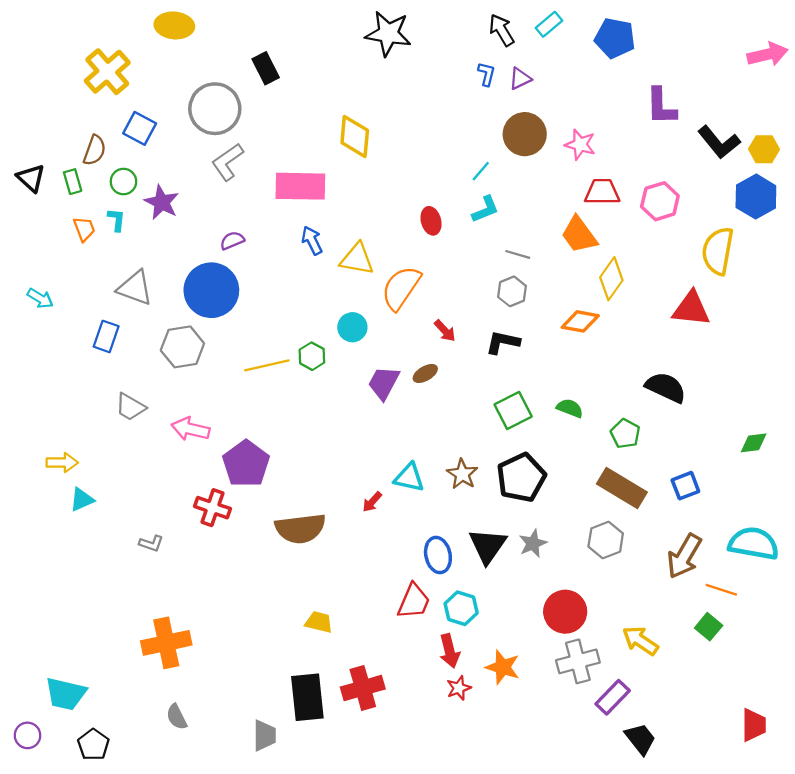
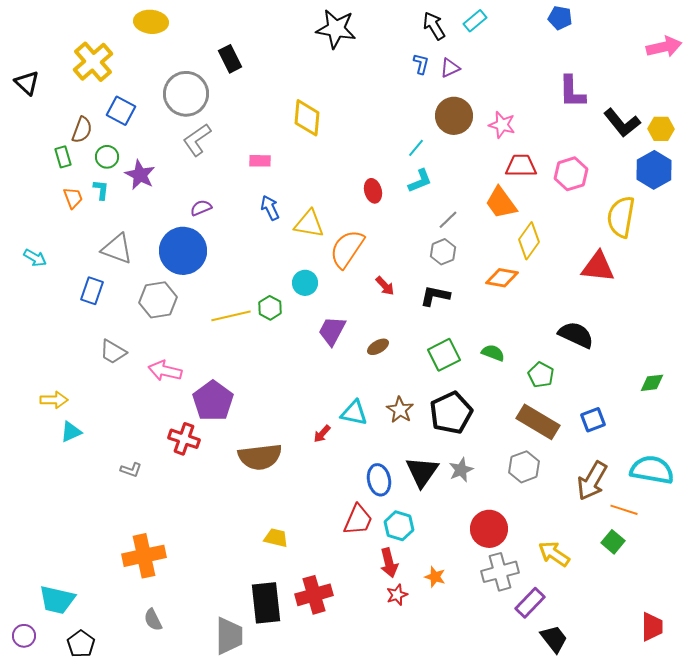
blue pentagon: (615, 38) -> (560, 18), moved, size x0.7
black triangle: (31, 178) -> (27, 83), moved
pink rectangle: (300, 186) -> (260, 161), size x0.5
gray line: (518, 254) -> (448, 220), turned -60
brown ellipse: (425, 373) -> (378, 347), moved
orange star: (503, 667) -> (435, 577), size x0.7
gray trapezoid: (265, 735) -> (229, 636), size x1.4

